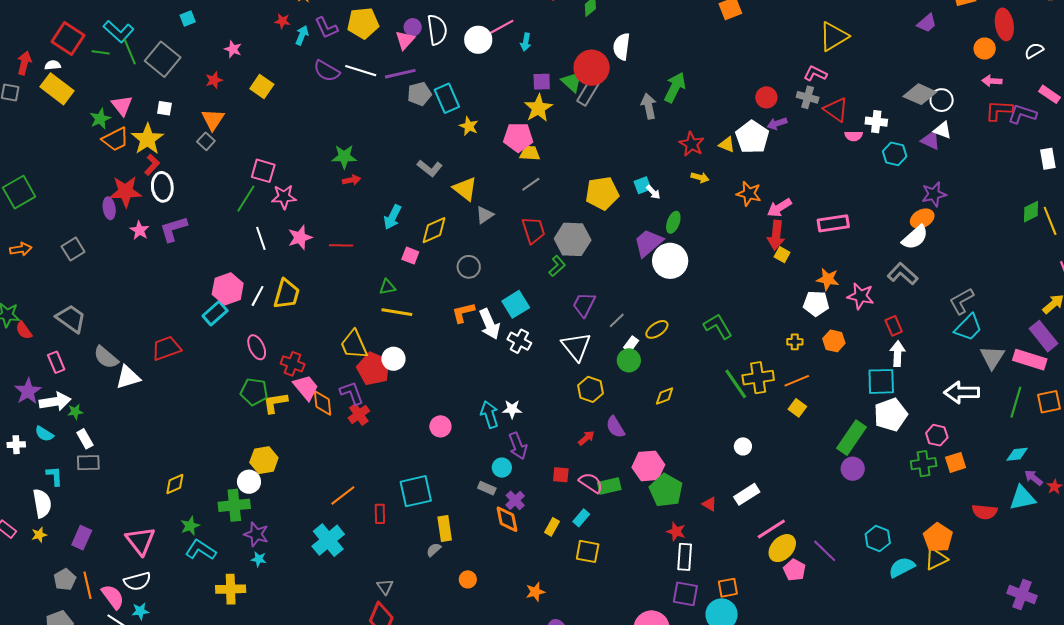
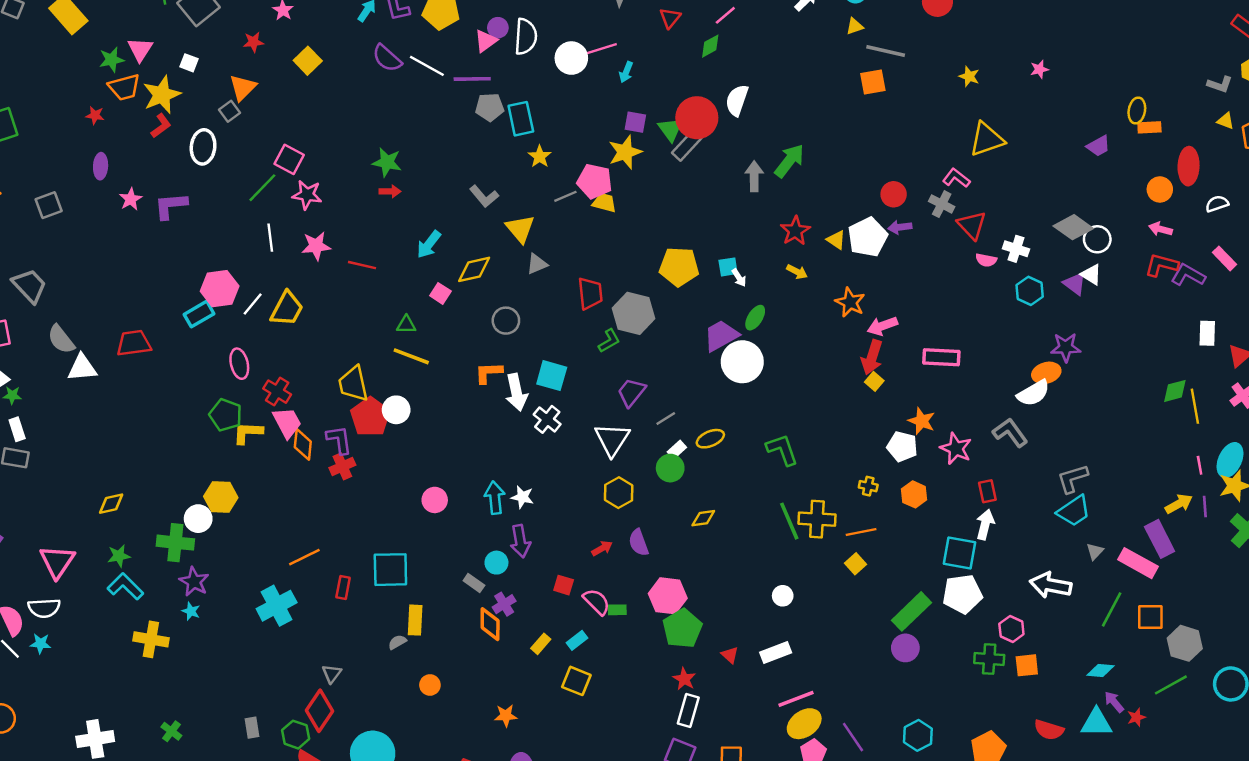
gray line: (531, 184) -> (565, 196), moved
white ellipse: (162, 187) -> (203, 147), moved
red star: (126, 192) -> (95, 115), moved, size x0.5
cyan square: (516, 304) -> (552, 376), turned 36
gray triangle: (992, 357) -> (1095, 551), size x0.6
green rectangle: (609, 486) -> (617, 610), size x0.7

